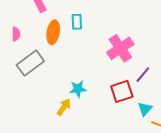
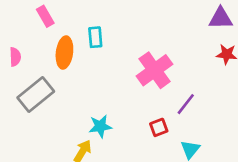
red square: (122, 91) -> (159, 127), size x0.6

